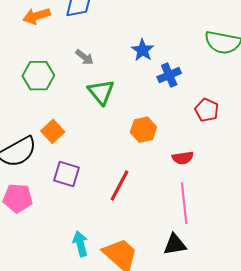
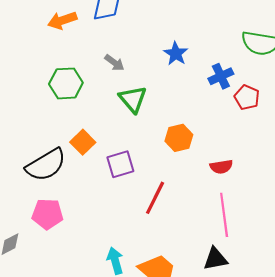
blue cross: (169, 75) -> (221, 76), moved
red pentagon: (207, 110) -> (247, 97), moved
purple square: (66, 174) -> (120, 164), moved, turned -32

